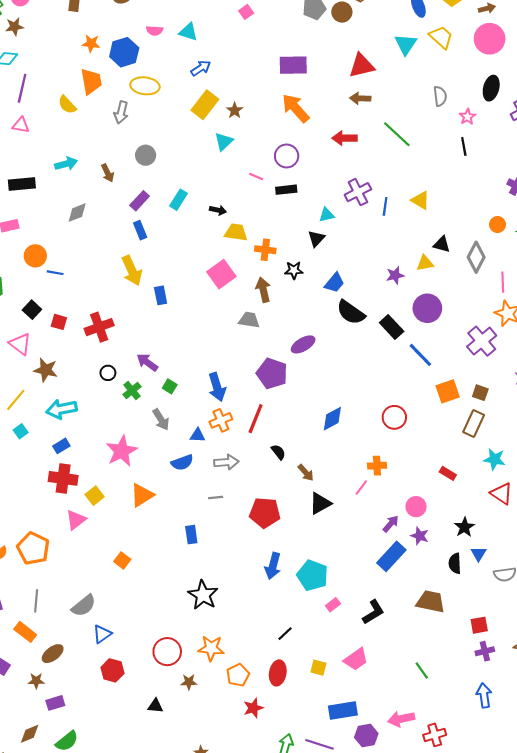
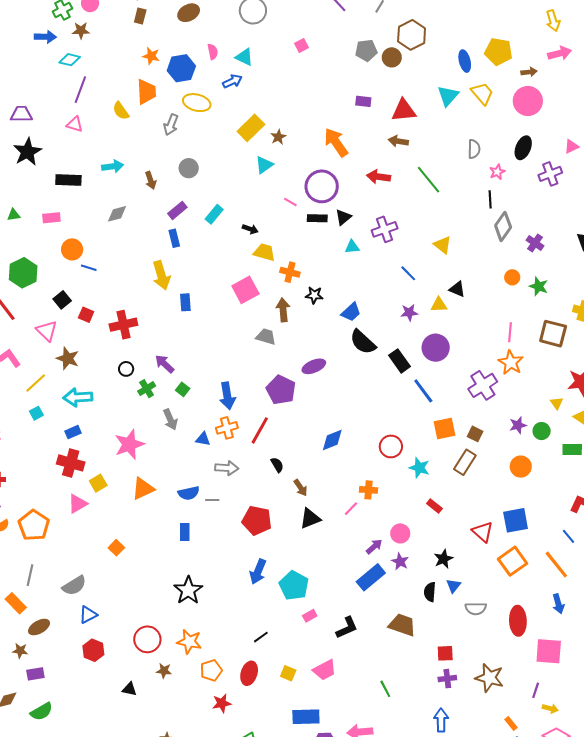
pink semicircle: (155, 31) -> (213, 52), turned -112
purple rectangle: (293, 65) -> (363, 101), moved, size x0.6
blue arrow: (201, 68) -> (232, 81), moved
purple circle: (287, 156) -> (322, 186), size x1.4
blue line: (385, 206) -> (408, 273), moved, turned -60
black triangle: (316, 239) -> (343, 217), moved
gray diamond: (476, 257) -> (503, 226), moved
cyan star: (494, 459) -> (419, 468), moved
blue semicircle: (182, 462) -> (189, 493), moved

